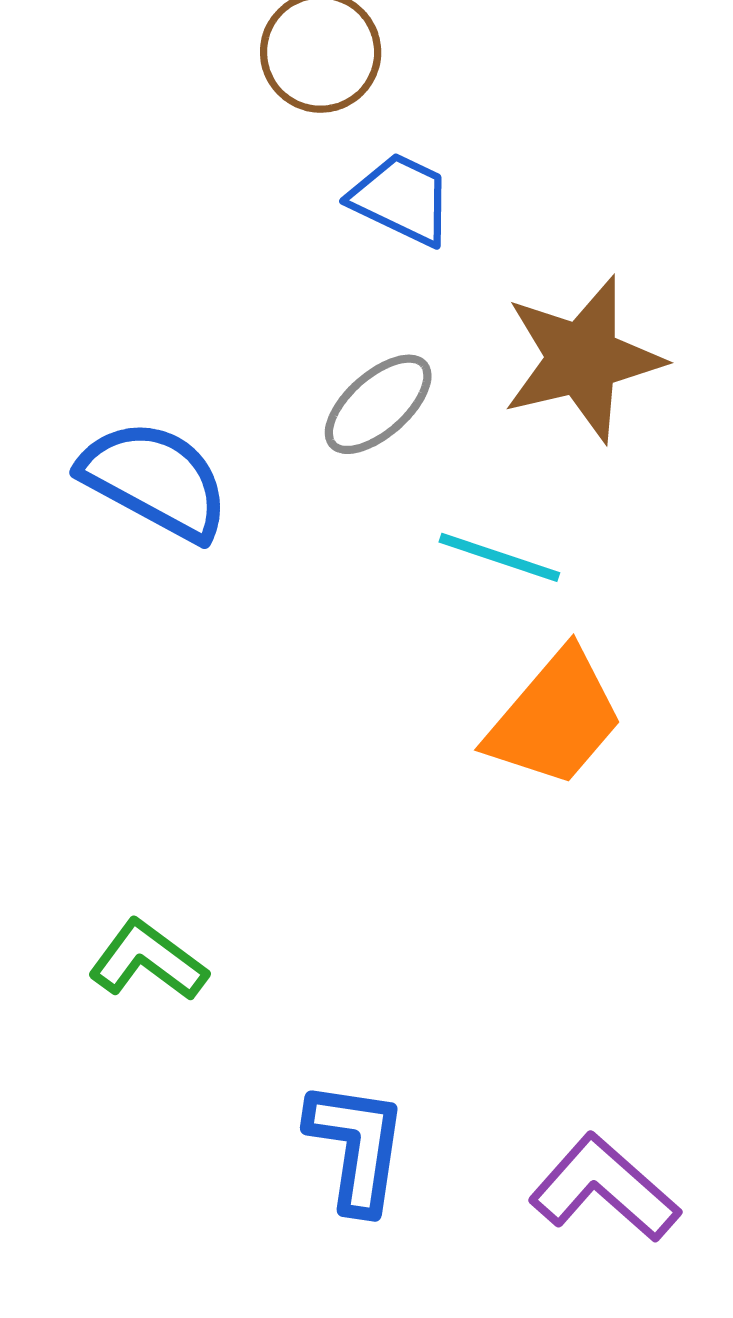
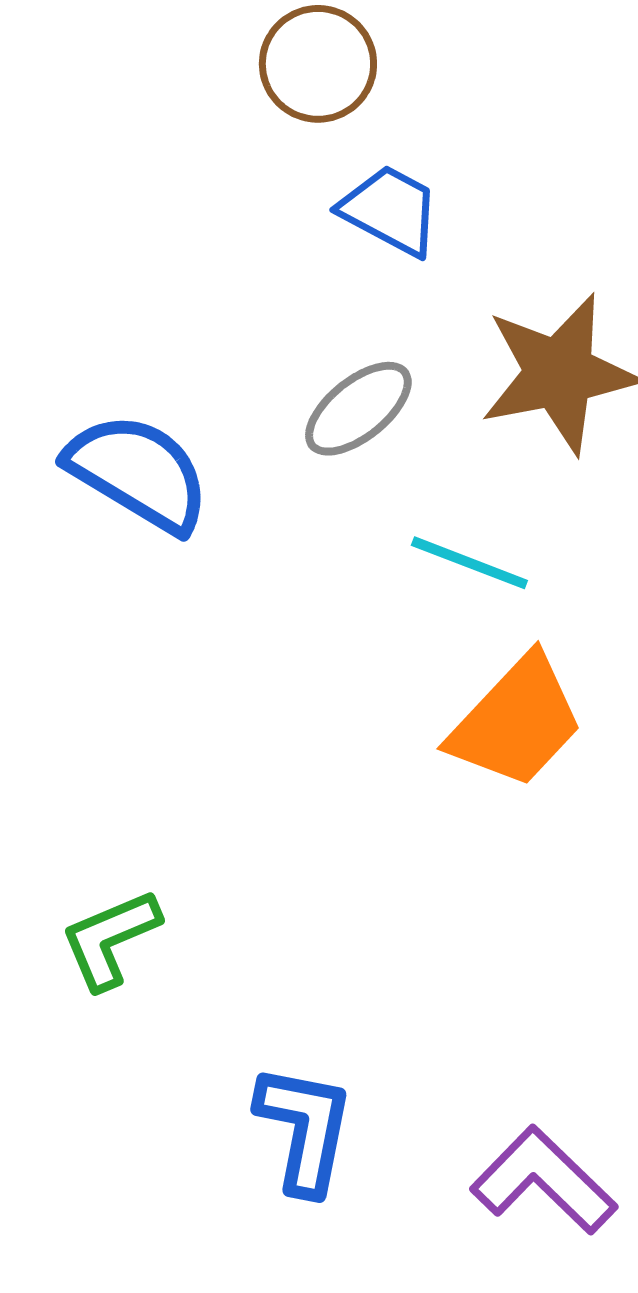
green L-shape: (148, 960) -> (110, 939), turned -62

